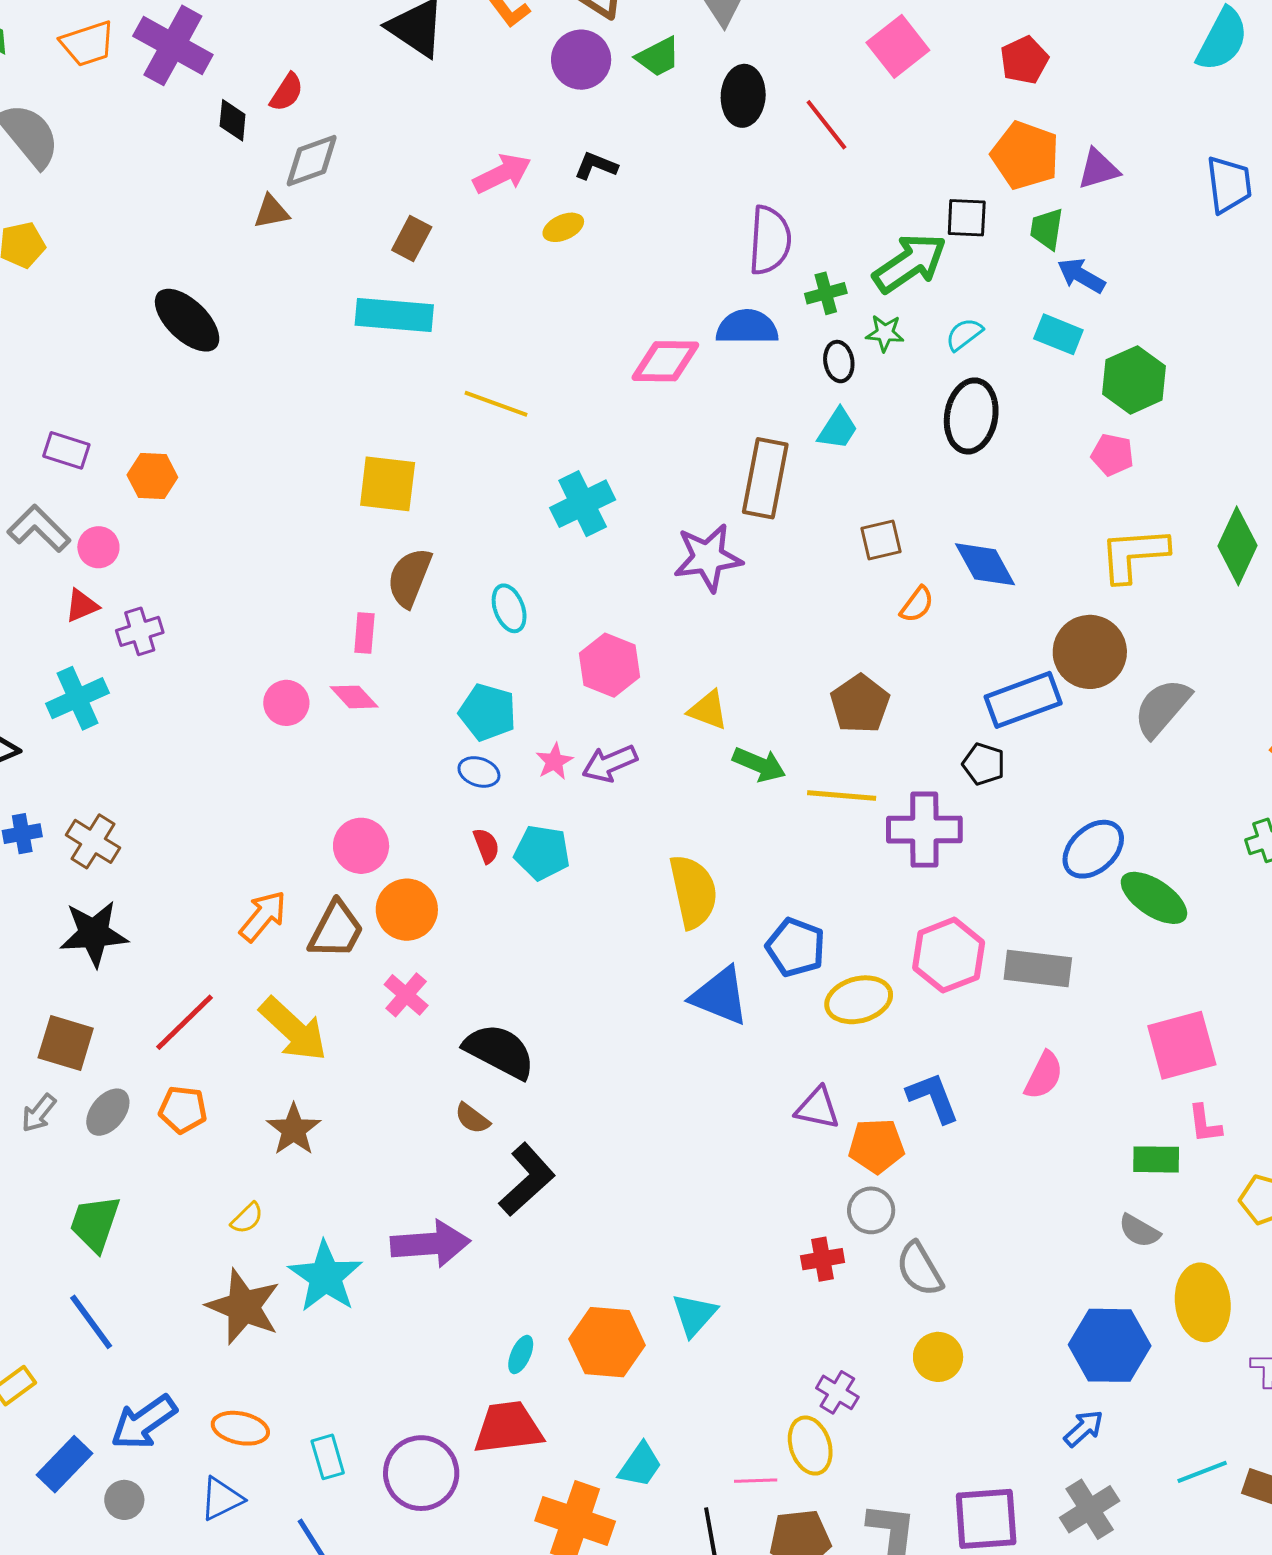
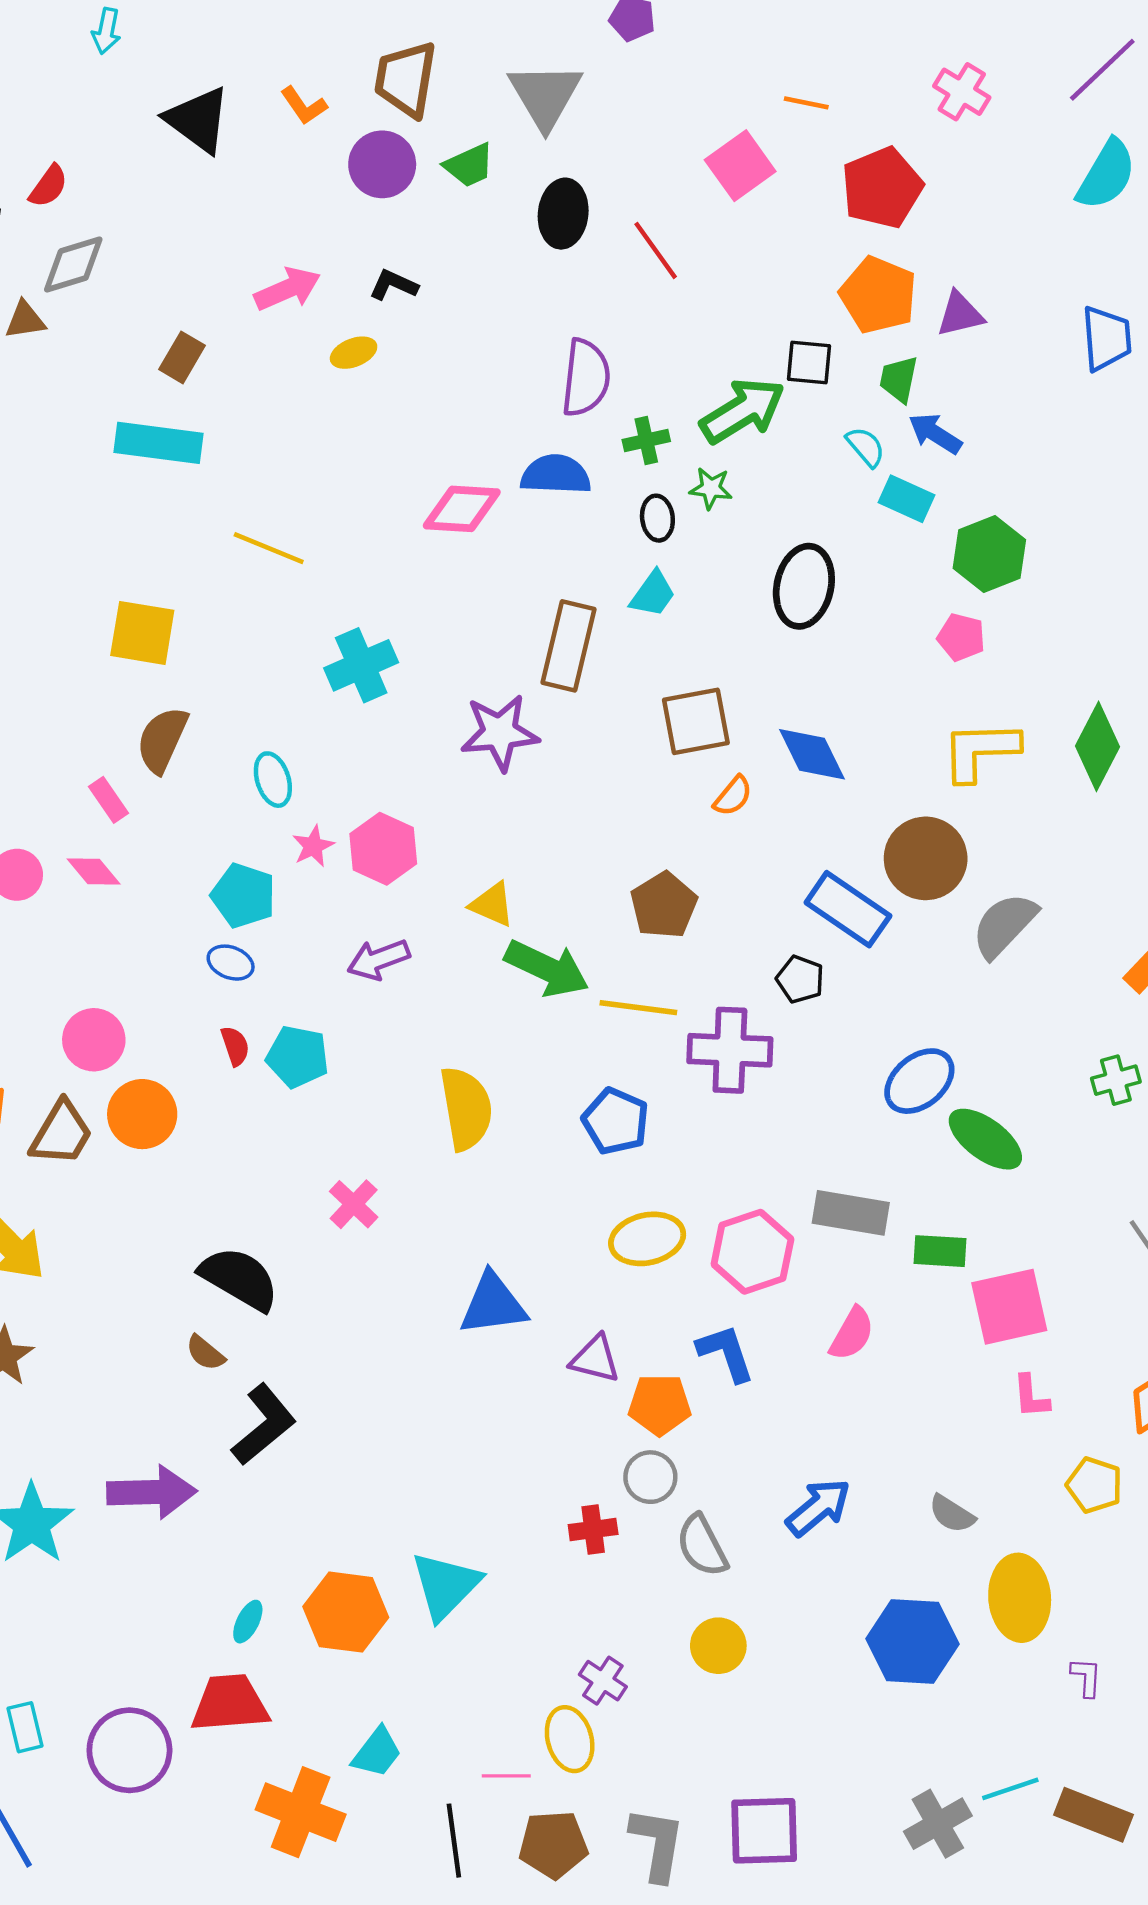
red pentagon: (1024, 60) -> (882, 188), size x1.5
cyan semicircle: (964, 334) -> (866, 447), moved, turned 84
brown square: (881, 540) -> (696, 721), size x1.5
pink rectangle: (364, 633) -> (109, 800), turned -42
blue rectangle: (1023, 700) -> (848, 909), turned 52
pink star: (554, 761) -> (313, 846), moved
green arrow: (759, 764) -> (547, 968), size x1.4
blue pentagon: (796, 947) -> (616, 1121), moved
pink hexagon: (949, 955) -> (752, 1252), moved
pink cross: (406, 995) -> (354, 1204), moved
blue triangle: (720, 996) -> (493, 1304), moved, turned -32
green rectangle: (1156, 1159) -> (940, 1251), moved
cyan triangle: (694, 1315) -> (446, 1586), size x1.4
blue arrow: (1084, 1428) -> (818, 1507), moved, size x1.4
gray cross: (1090, 1509) -> (938, 1824), moved

